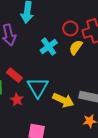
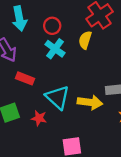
red circle: (70, 28) -> (52, 26), moved
red rectangle: (14, 75) -> (25, 78), moved

